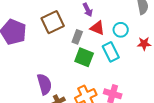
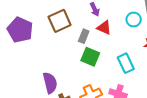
cyan circle: (121, 30) -> (134, 20), moved
cyan rectangle: (111, 52) -> (126, 63), moved

